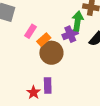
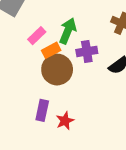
green arrow: (78, 21) -> (68, 31), moved
red star: (34, 92) -> (65, 121), moved

